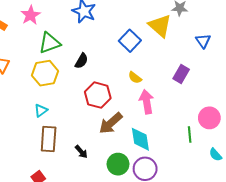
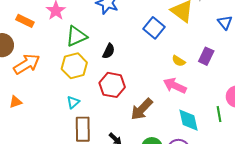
yellow semicircle: (135, 78) -> (179, 61), moved
red hexagon: (98, 95) -> (112, 85), moved
pink arrow: (147, 102) -> (175, 86), turned -50
cyan diamond: (140, 139) -> (188, 120), moved

